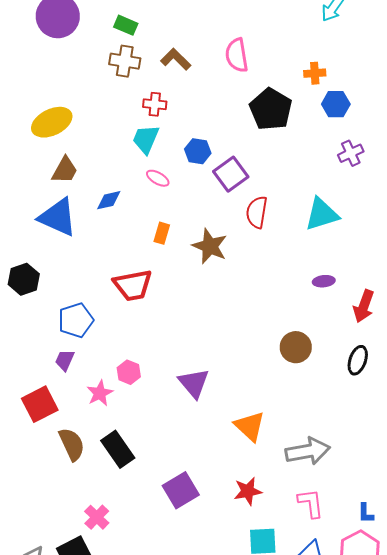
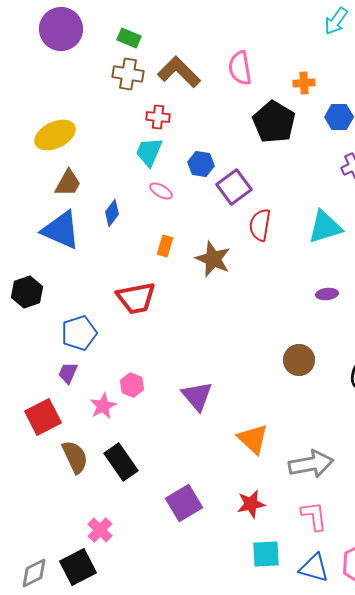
brown L-shape: (176, 59) -> (179, 72), size x1.4
orange cross: (315, 73) -> (304, 83), moved
blue diamond: (109, 200) -> (112, 213), turned -40

